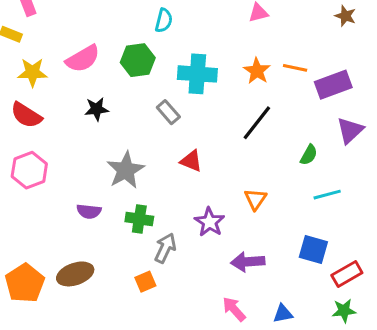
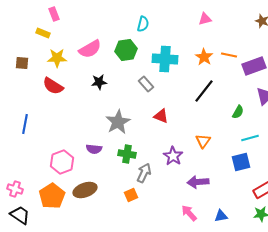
pink hexagon: (29, 170) -> (62, 162), moved
blue square: (313, 250) -> (241, 162), moved, turned -30

